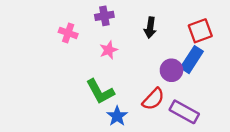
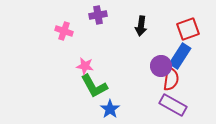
pink star: (109, 50) -> (85, 66), moved, turned 30
red semicircle: (153, 99) -> (171, 79), moved, turned -35

